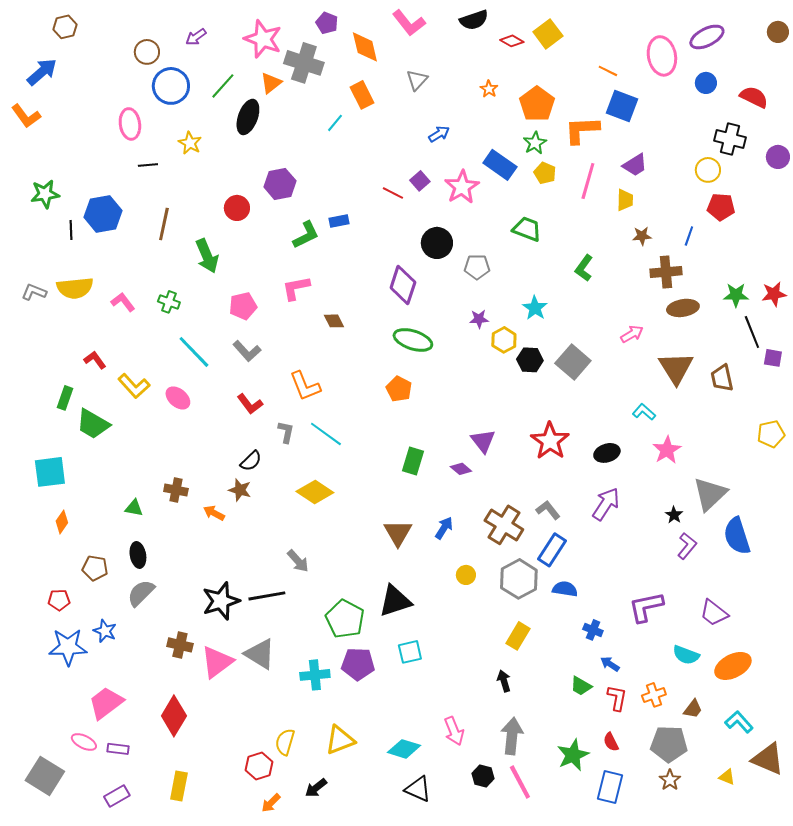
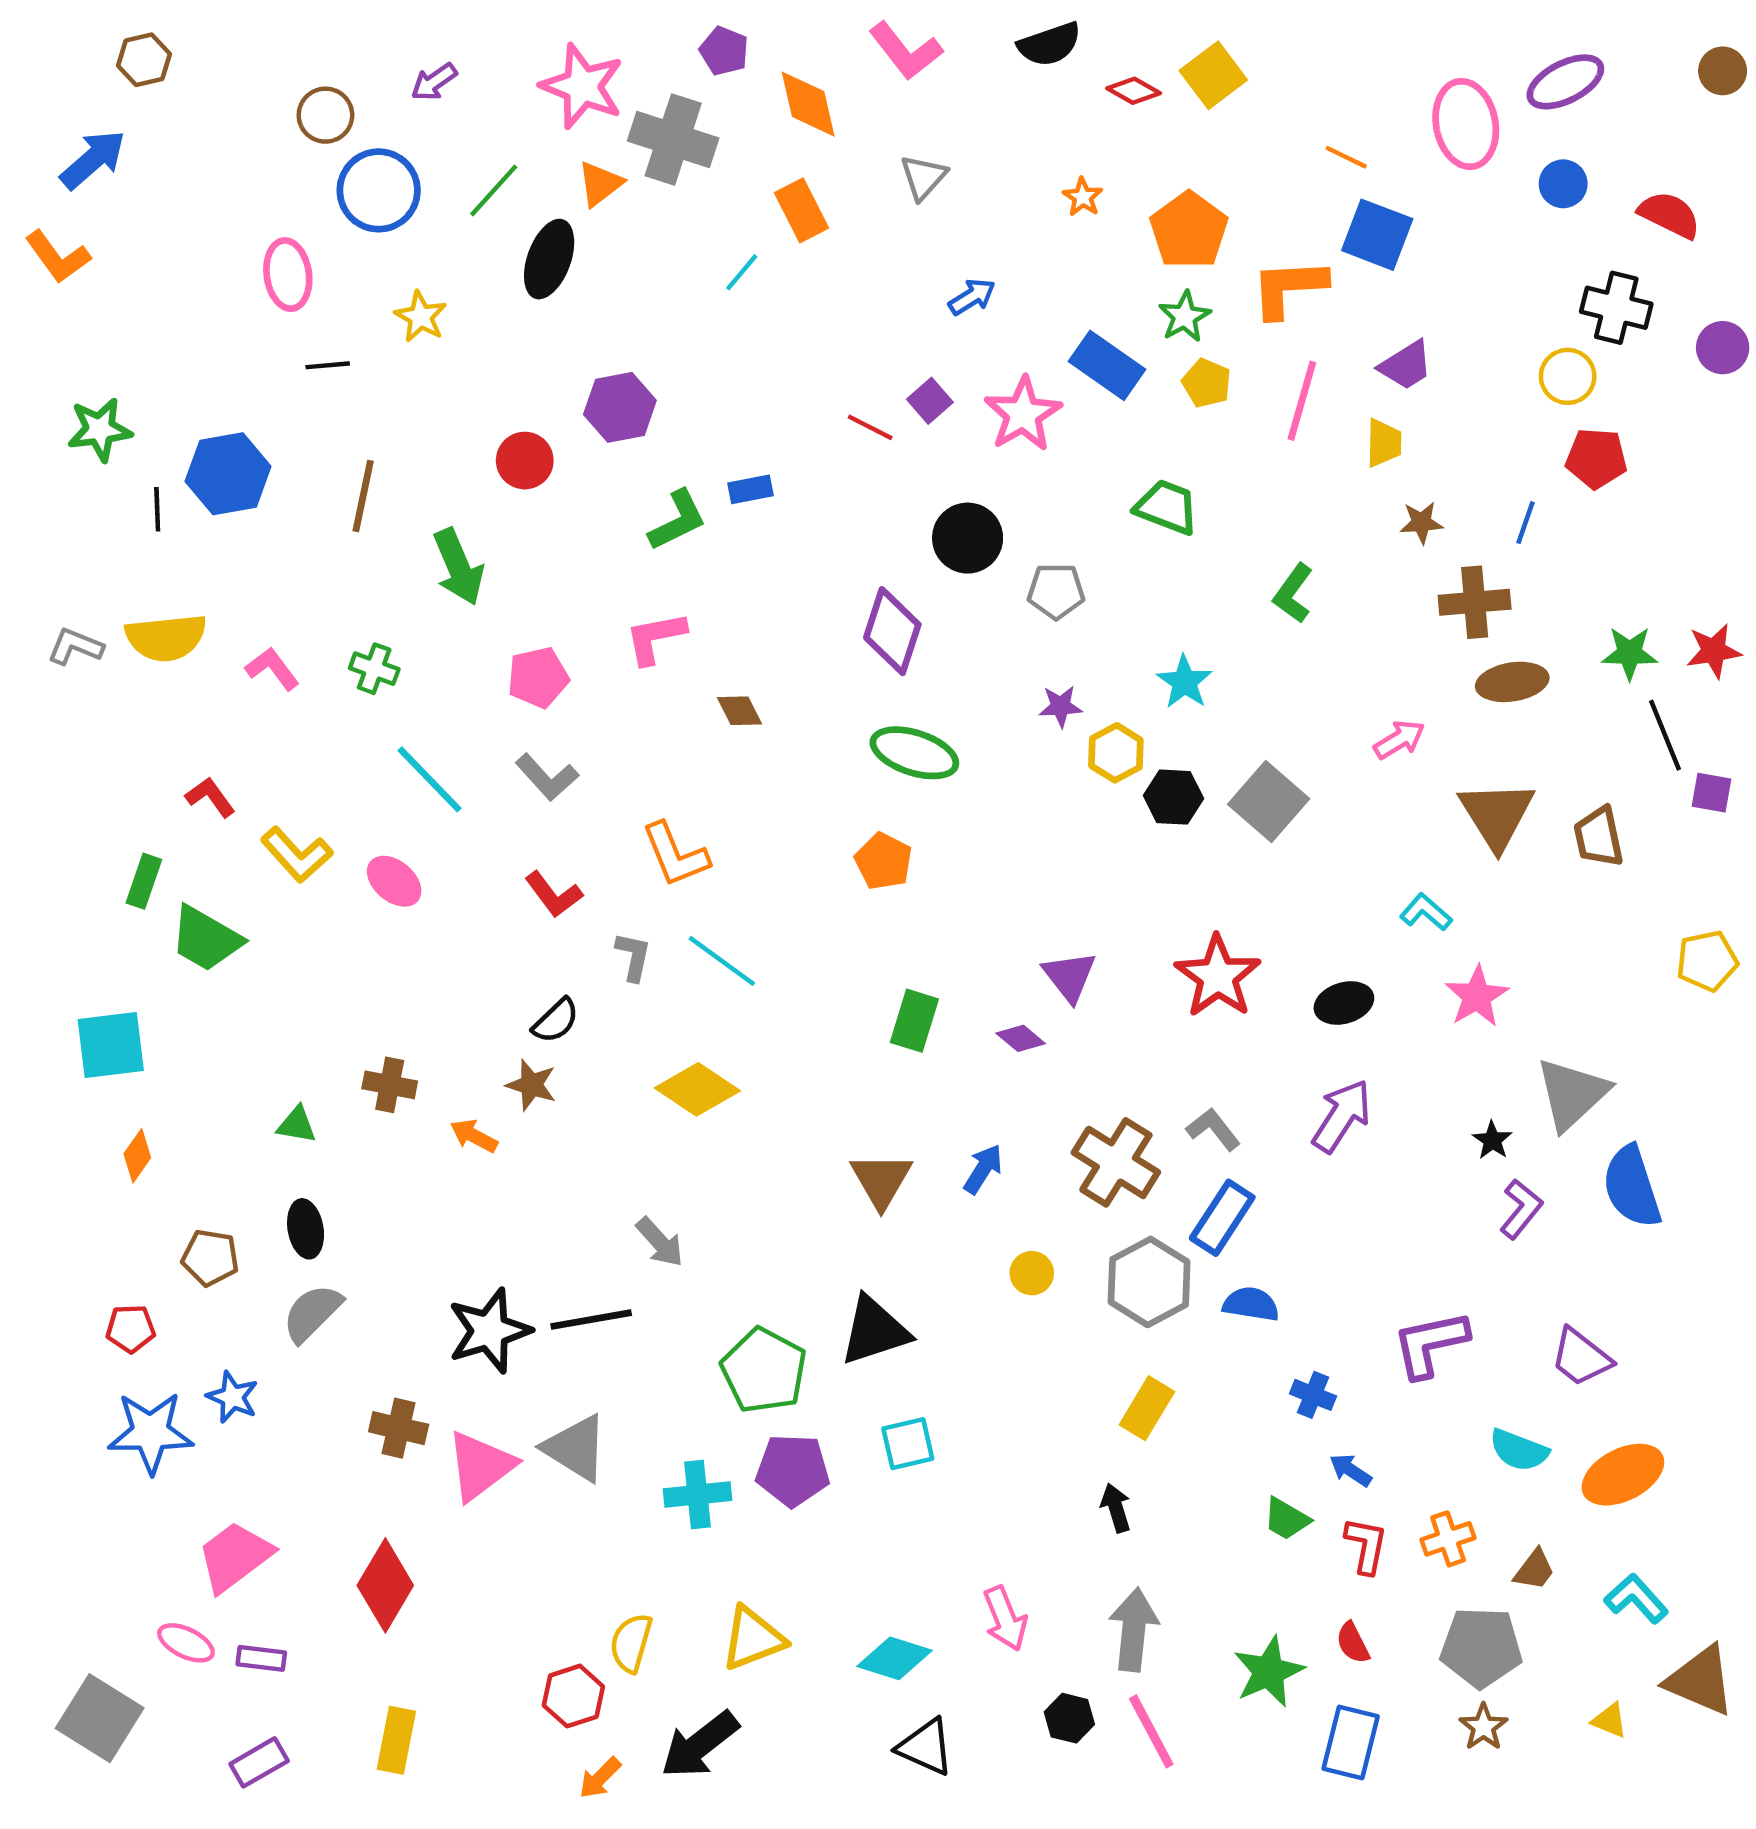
black arrow: (316, 788) -> (700, 1745), size x1.6

